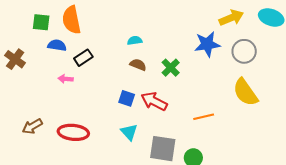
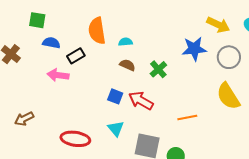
yellow arrow: (231, 18) -> (218, 25), turned 45
orange semicircle: (72, 20) -> (97, 31), moved
pink arrow: (66, 79) -> (58, 75), size x1.5
red ellipse: (73, 132) -> (75, 139), moved

